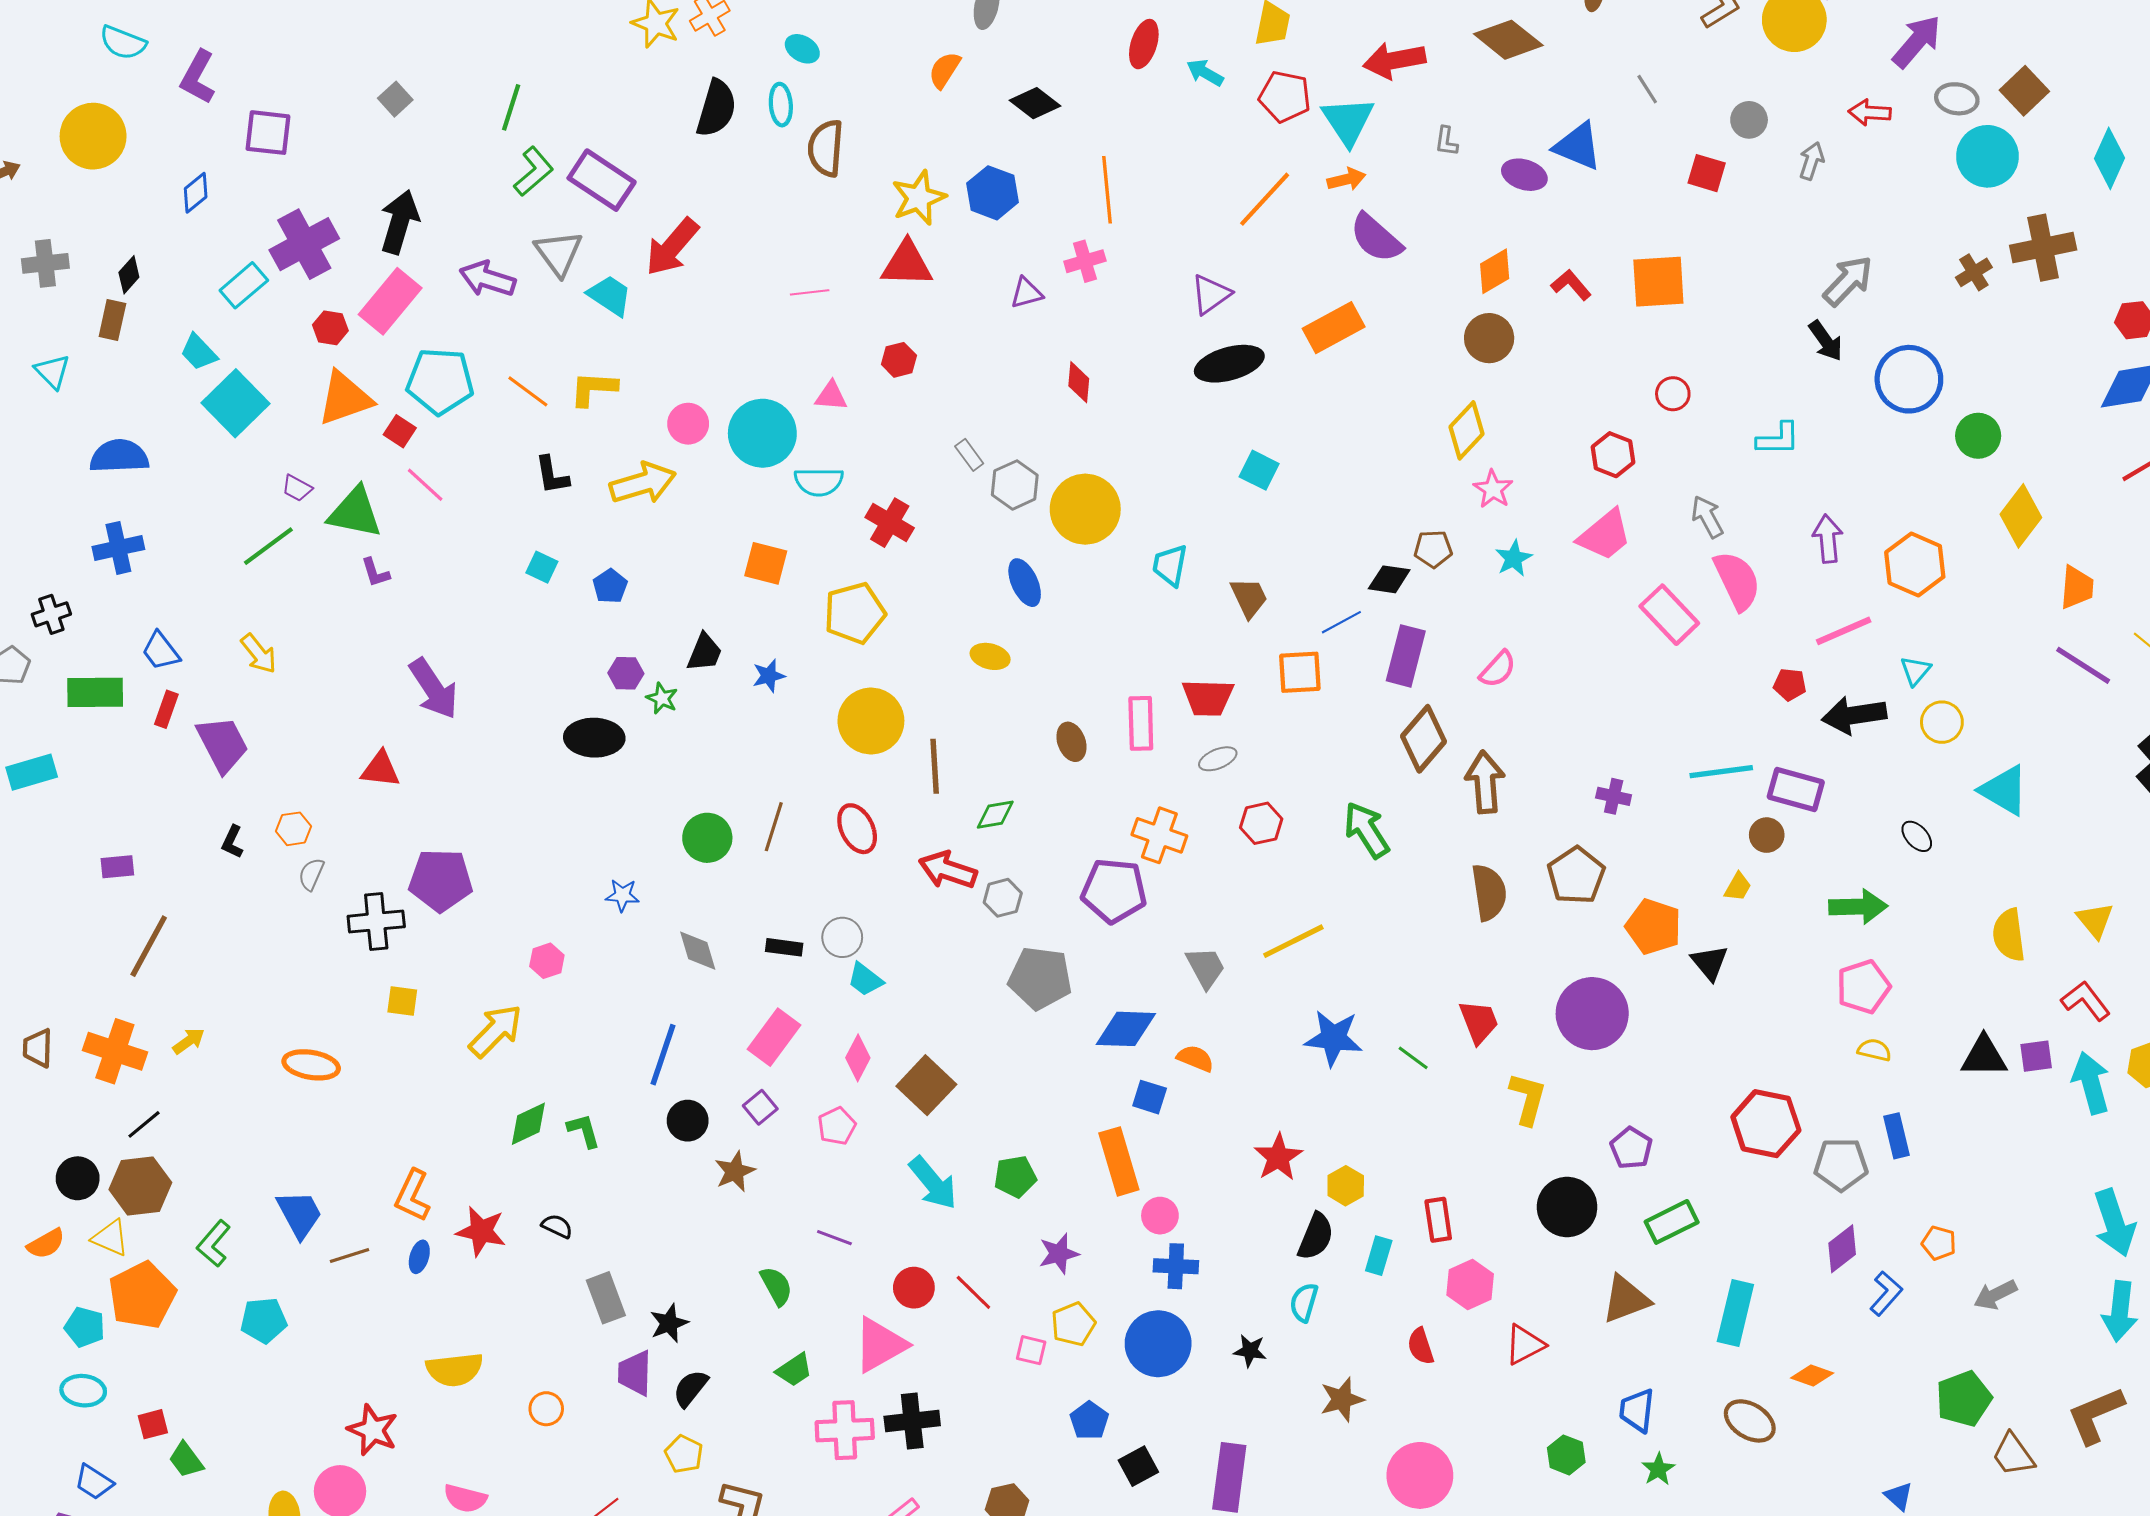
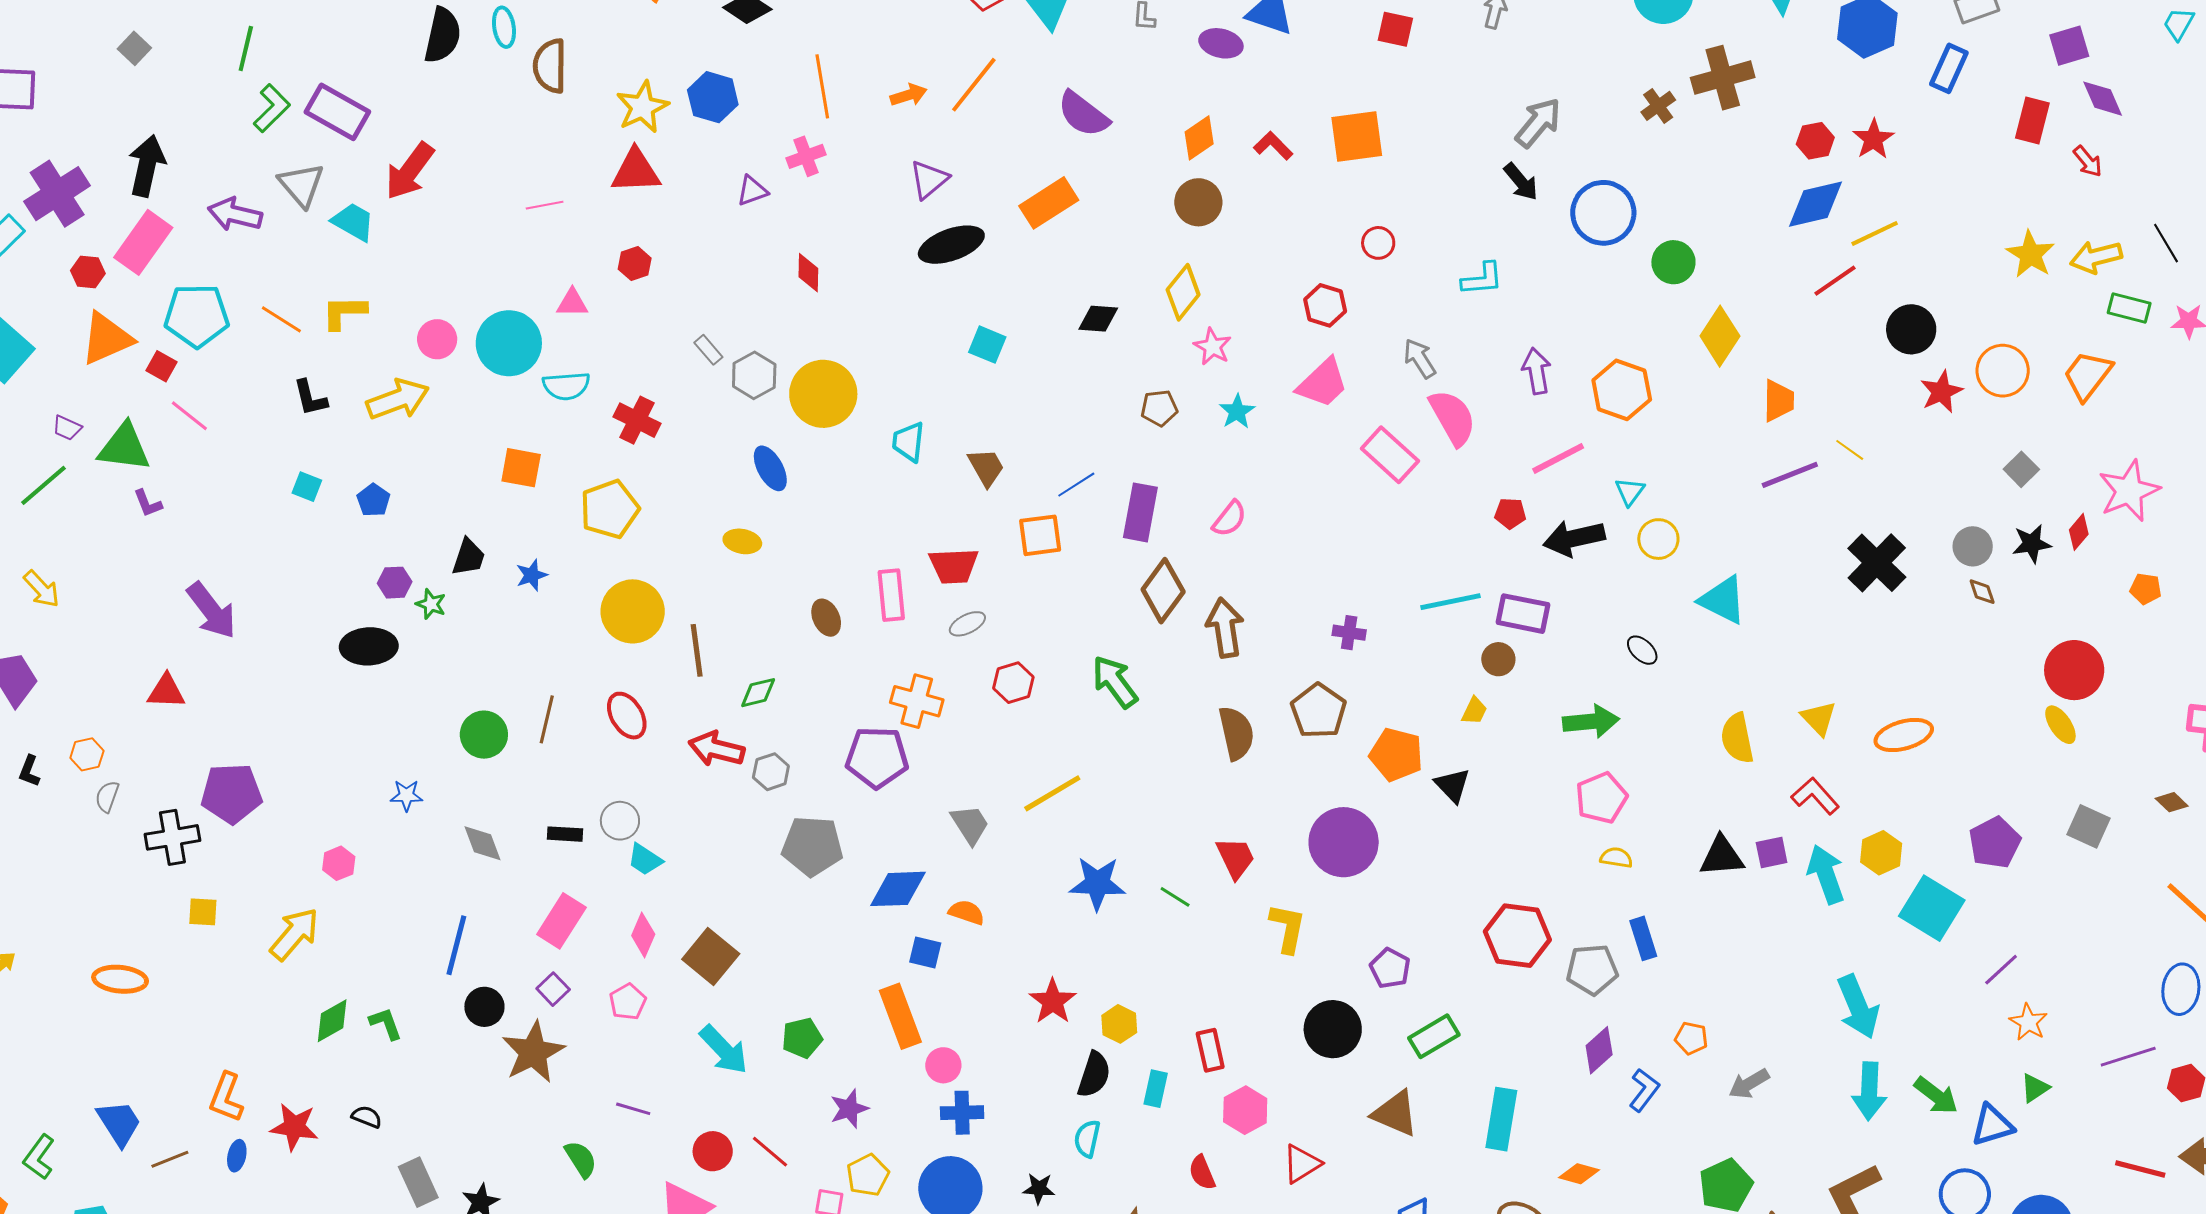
orange arrow: (1346, 179) -> (909, 95), moved
black diamond: (1389, 579) -> (1098, 319), moved
purple line: (2083, 665) -> (1790, 475), turned -50
brown star: (735, 1171) -> (533, 1052), size x1.6
brown triangle: (1626, 1299) -> (1395, 1113), turned 48

